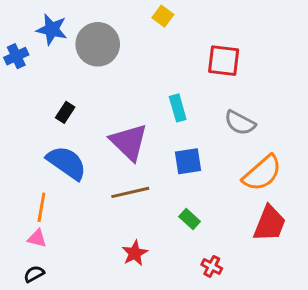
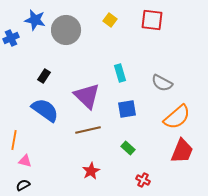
yellow square: (163, 16) -> (110, 20), moved
red square: (224, 61) -> (152, 20), moved
orange line: (41, 207) -> (14, 140), moved

